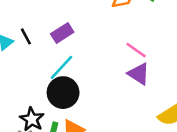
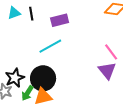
black circle: (63, 93) -> (43, 78), moved

